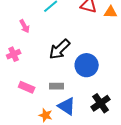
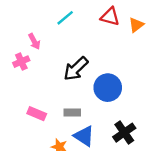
orange triangle: (111, 12) -> (136, 25), turned -40
pink cross: (14, 54) -> (21, 62), moved

